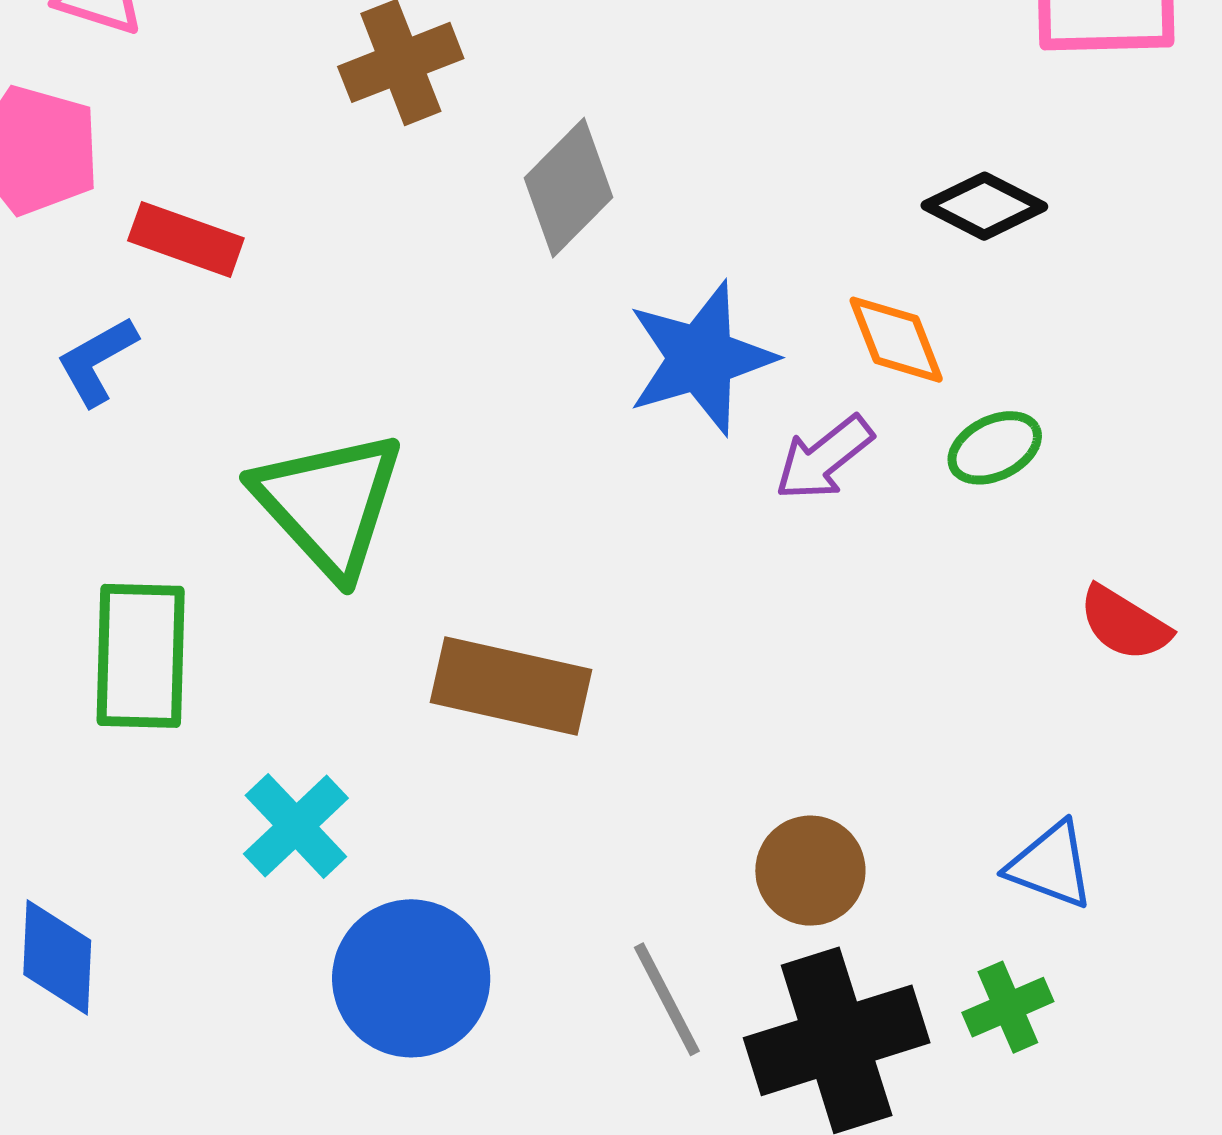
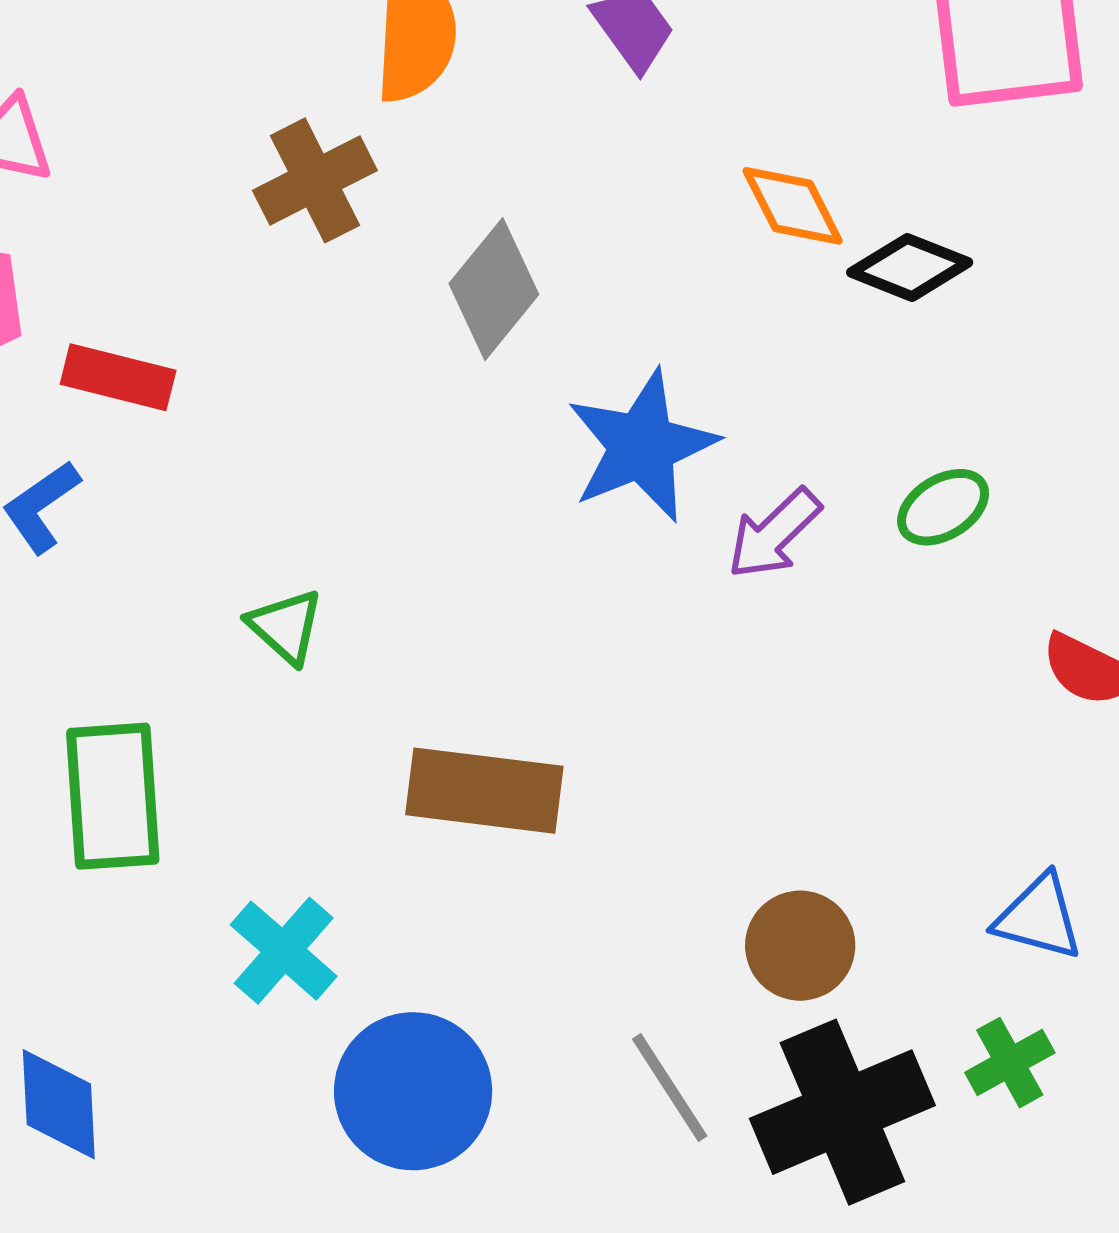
orange diamond: (896, 340) -> (793, 206), moved
green triangle: (329, 503) -> (286, 626), size x0.5

